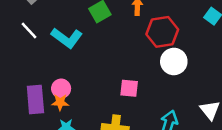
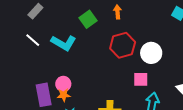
red hexagon: (162, 32) -> (123, 45), moved
pink square: (129, 88) -> (141, 79), moved

